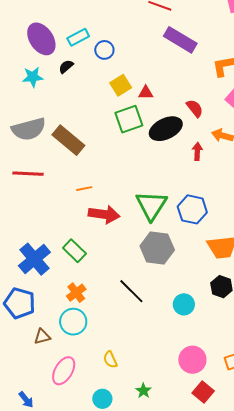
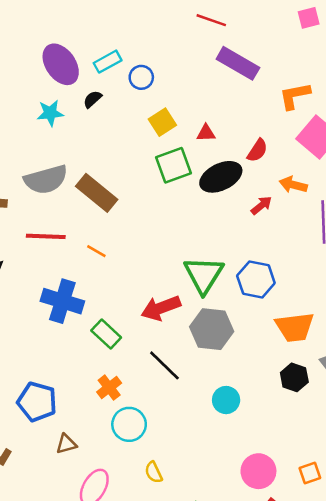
red triangle: (146, 93) -> (206, 133), moved
red semicircle: (195, 108) -> (257, 150), turned 72
red arrow: (197, 151) -> (261, 205), turned 48
orange line: (84, 189) -> (96, 251), moved, turned 42
red arrow: (104, 214) -> (161, 308), moved, turned 152
blue cross: (34, 259) -> (62, 301), moved, turned -32
black line: (131, 291) -> (164, 365), moved
cyan circle: (184, 304) -> (226, 400), moved
cyan circle: (73, 322) -> (129, 424), moved

